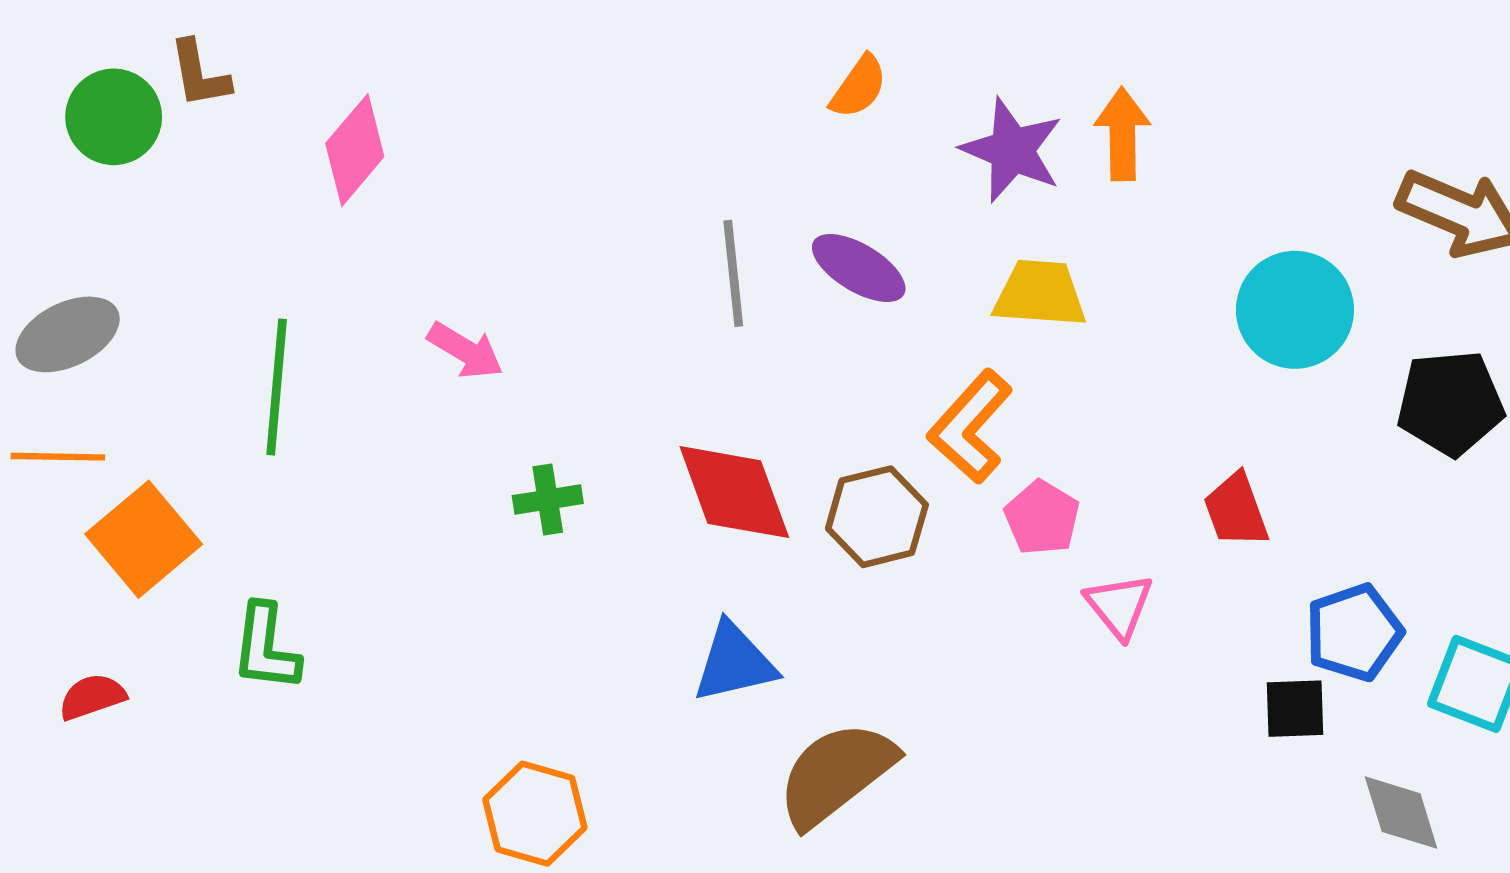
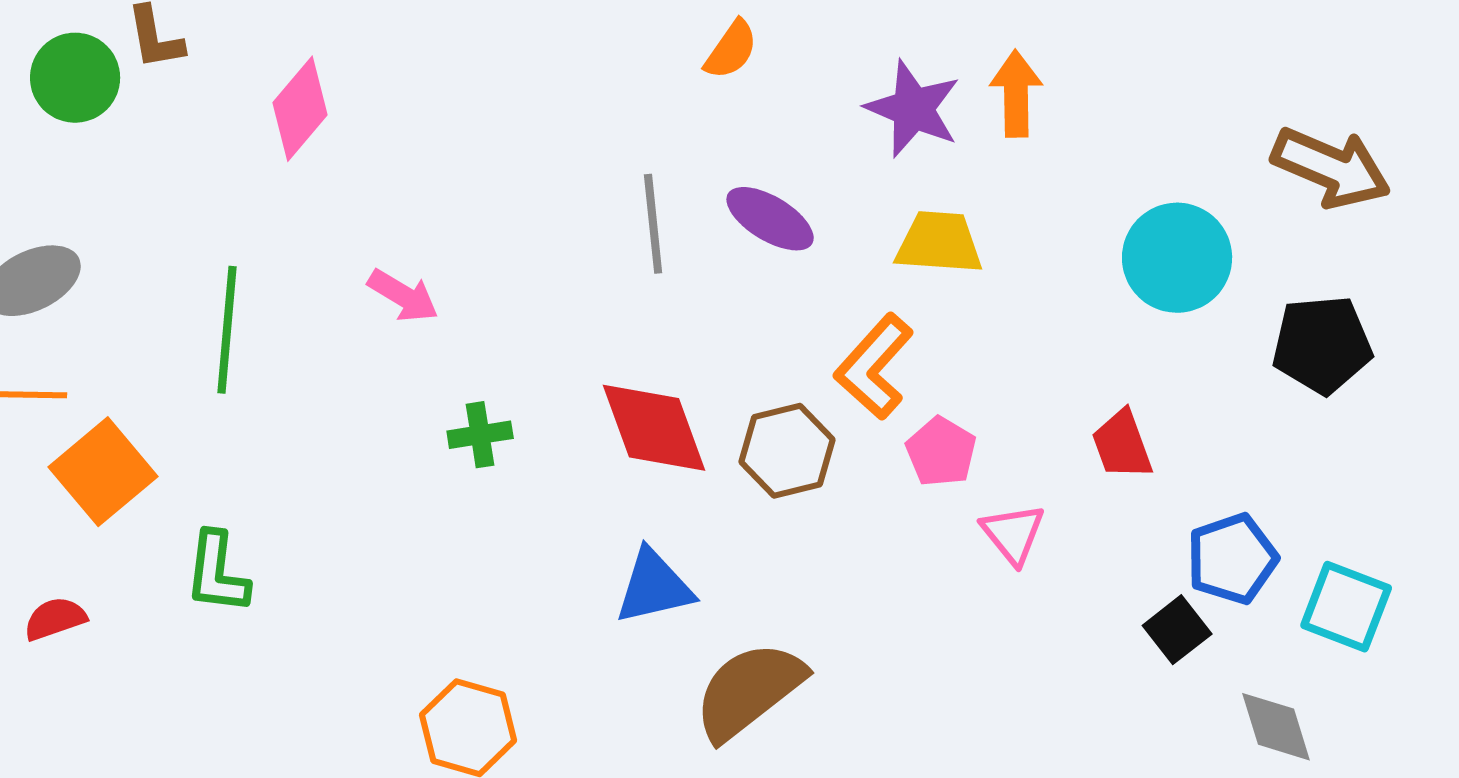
orange semicircle: (859, 87) -> (731, 50), moved
black square: (1295, 709) -> (1177, 630), turned -36

